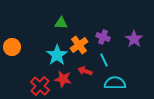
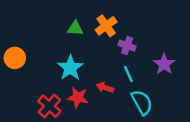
purple star: (134, 39) -> (164, 64), moved
orange cross: (79, 45) -> (106, 26), moved
cyan semicircle: (115, 83) -> (142, 102), turned 60

